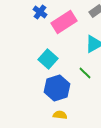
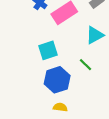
cyan square: (48, 59) -> (48, 50), turned 30

